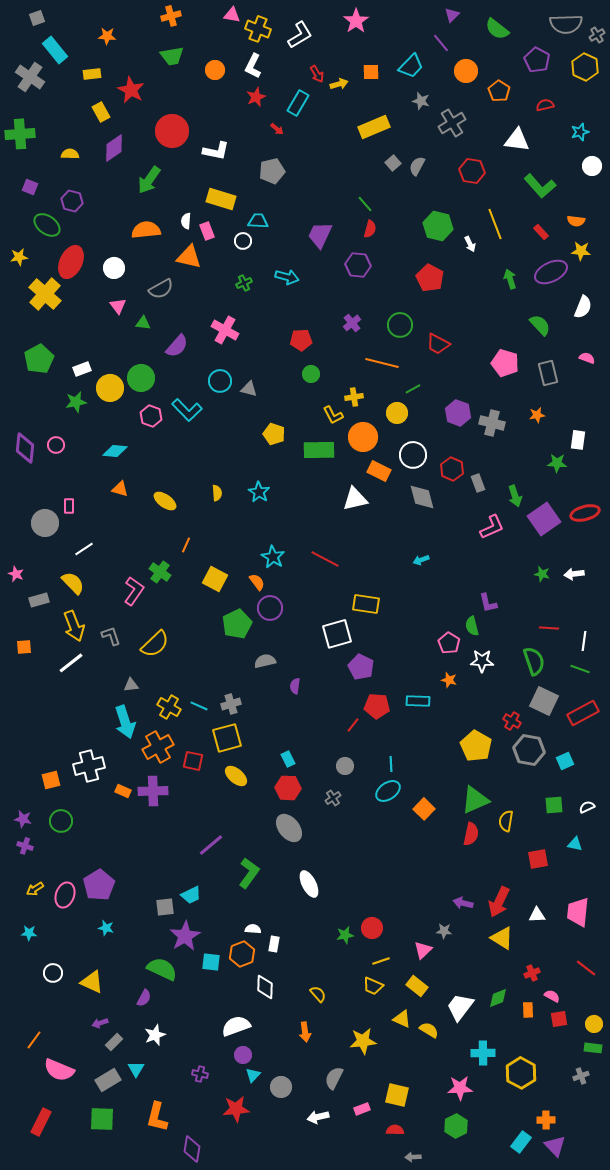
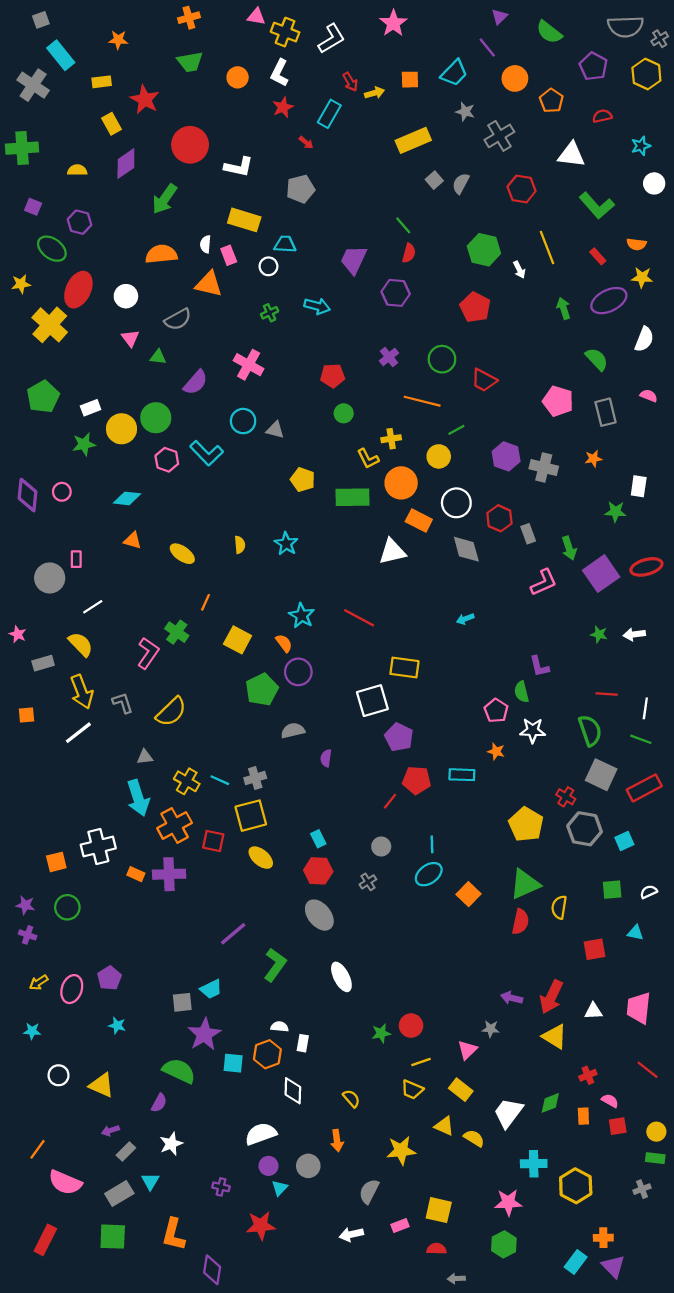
purple pentagon: (99, 885) -> (109, 978), size x0.7
gray circle: (281, 1087) -> (308, 1166), moved

